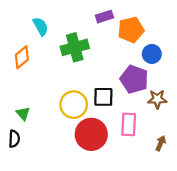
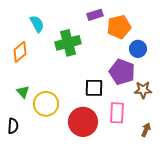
yellow circle: (74, 105) -> (46, 104), moved
green triangle: (23, 113) -> (23, 92), moved

